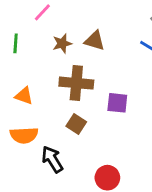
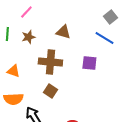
brown star: (62, 43) -> (28, 37), moved
purple square: (117, 103) -> (89, 63), moved

